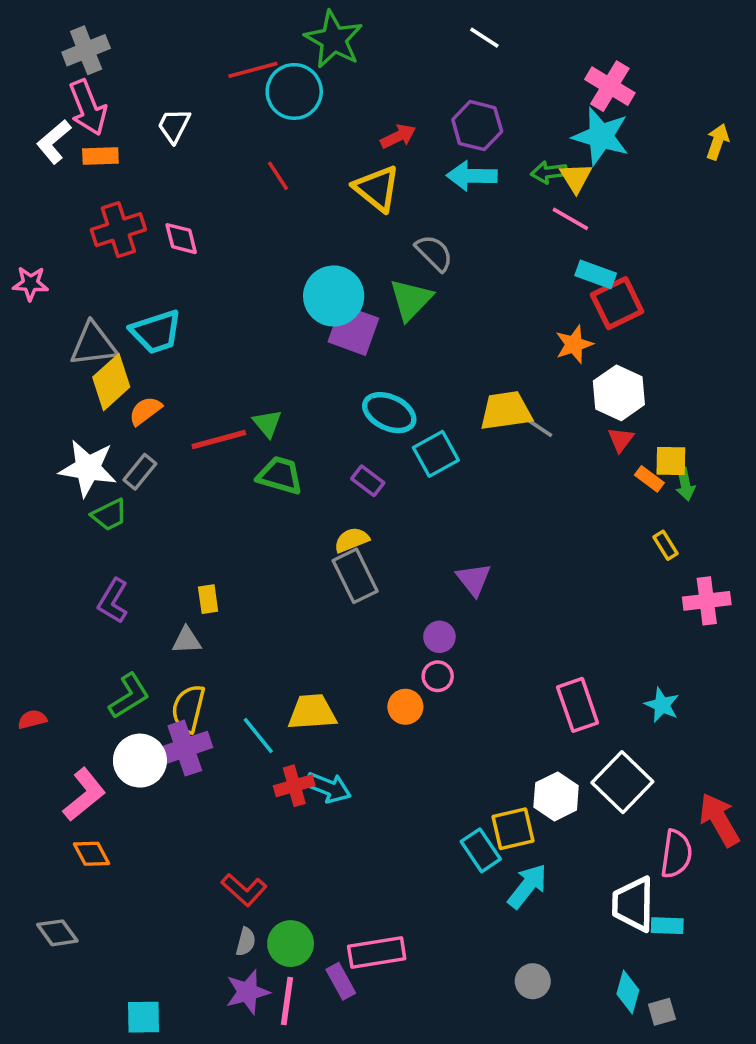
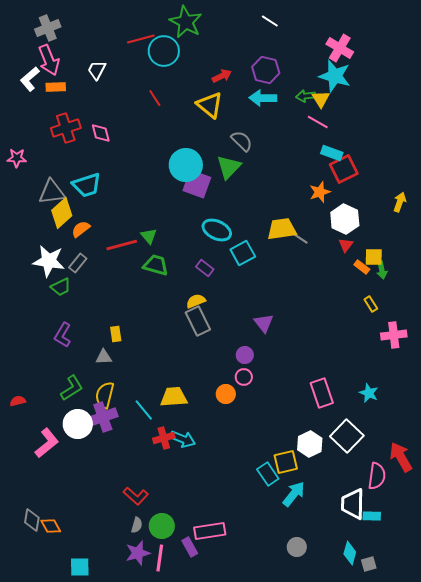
yellow arrow: (718, 142) -> (400, 202), moved
orange diamond: (91, 854) -> (51, 526), moved
gray diamond: (57, 933) -> (32, 520), turned 45

